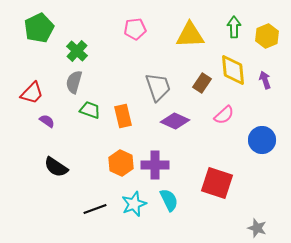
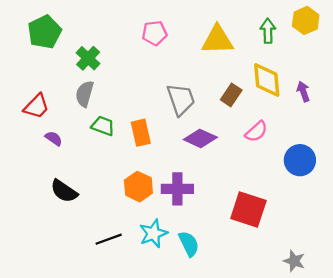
yellow hexagon: (267, 36) -> (306, 20), moved
cyan semicircle: (169, 200) -> (189, 244), moved

